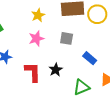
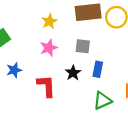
blue rectangle: (90, 58) -> (98, 69), moved, turned 64
black star: (56, 70) -> (73, 73), moved

